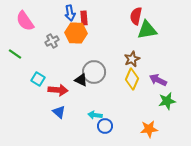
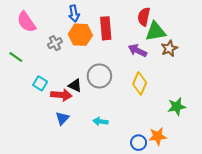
red rectangle: (84, 18) -> (106, 28), moved, size x1.5
brown star: (132, 59) -> (169, 48), moved
black triangle: (81, 80) -> (75, 85), moved
purple arrow: (158, 80) -> (138, 51), moved
blue triangle: (59, 112) -> (62, 118), turned 32
blue circle: (105, 126) -> (139, 143), moved

